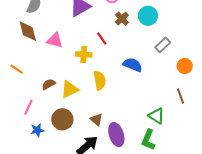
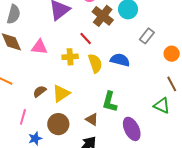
brown cross: (122, 19) -> (103, 16), size x1.5
yellow semicircle: (100, 81) -> (95, 63), moved
green triangle: (156, 116) -> (162, 106), moved
purple ellipse: (116, 135) -> (132, 129), moved
green L-shape: (148, 140) -> (110, 102), moved

